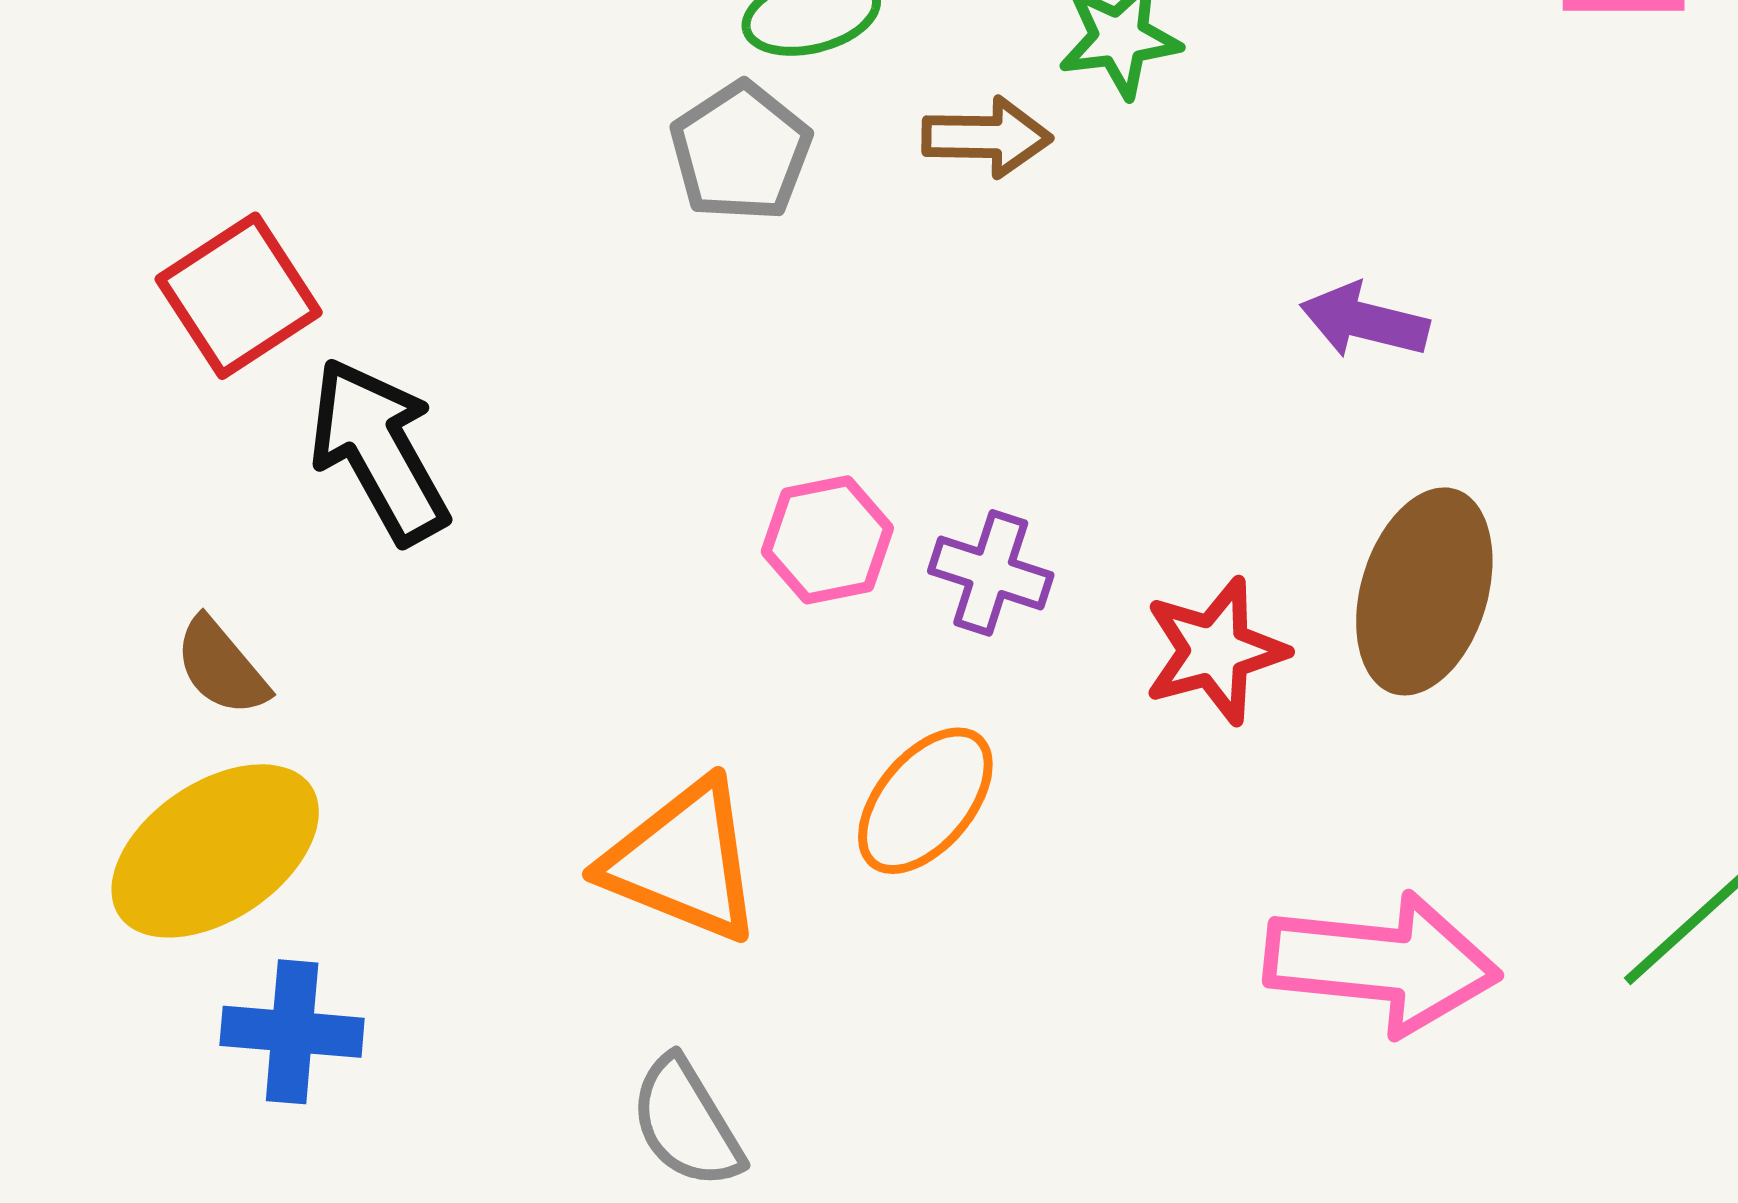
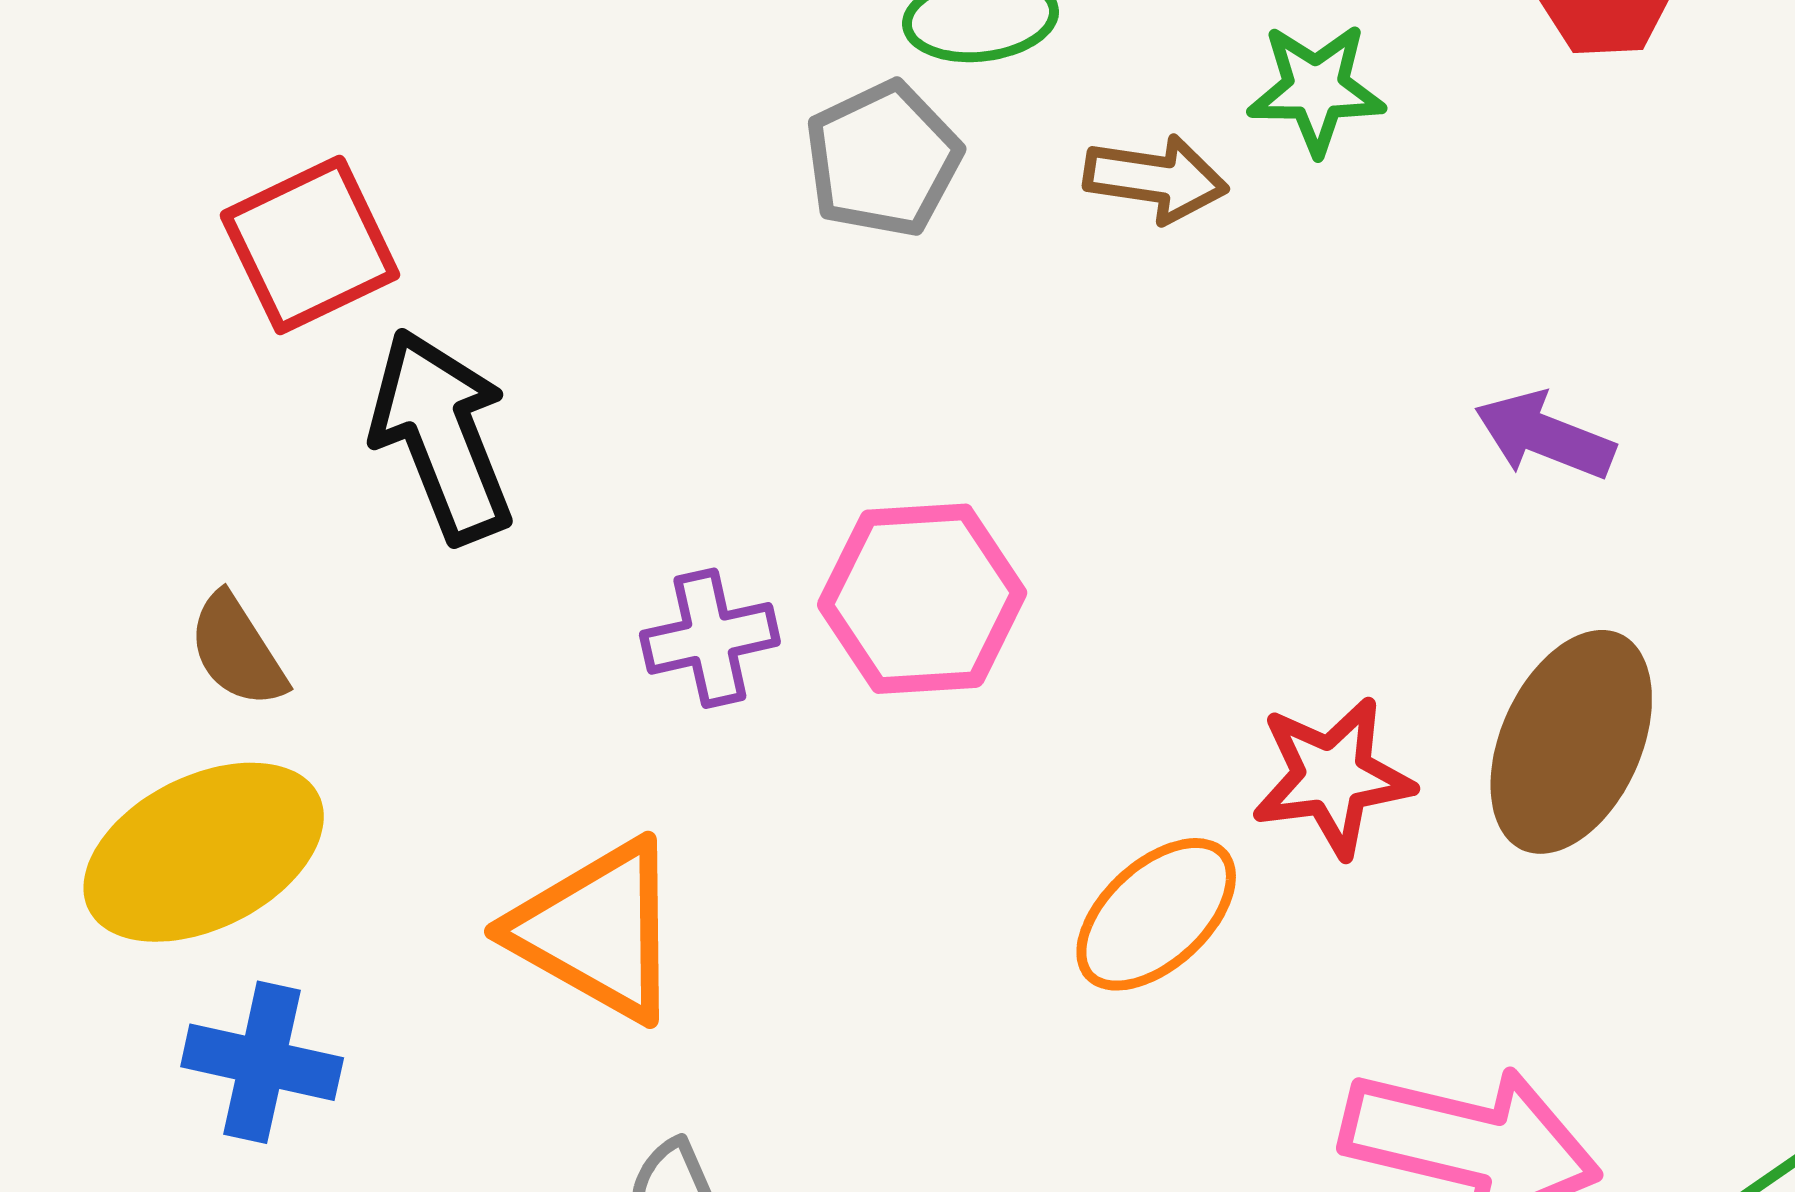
pink hexagon: (827, 540) -> (922, 599), size x1.4
purple cross: (991, 573) -> (710, 638), moved, turned -38
orange ellipse: (925, 801) -> (1156, 914), moved
orange triangle: (683, 861) -> (597, 930), moved

